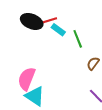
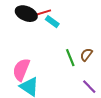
green line: (78, 39) -> (70, 58), moved

